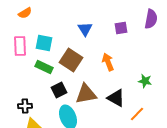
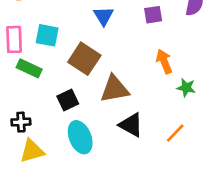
orange arrow: (108, 62) -> (164, 61), moved
green rectangle: (44, 67) -> (29, 68), moved
brown triangle: (86, 94) -> (115, 89), moved
black triangle: (116, 98) -> (131, 125), moved

